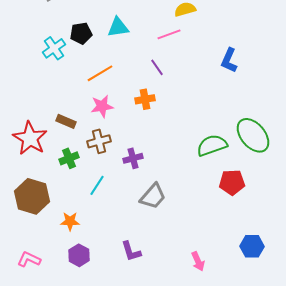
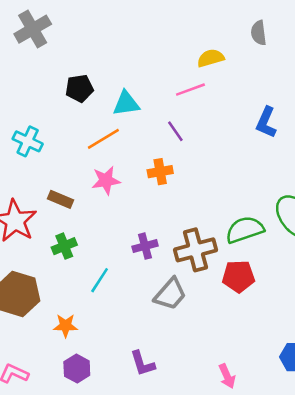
cyan triangle: (118, 27) -> (126, 103), moved
cyan cross: (54, 48) -> (28, 141), moved, turned -30
brown cross: (99, 141) -> (195, 250), moved, size x1.4
red pentagon: (232, 182) -> (238, 276), moved

